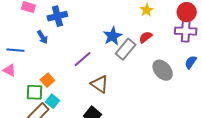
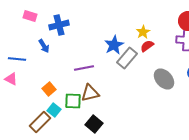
yellow star: (147, 10) -> (143, 32), moved
purple line: (82, 59) -> (84, 68), turned 30
brown triangle: (100, 84) -> (90, 93), moved, turned -48
green square: (34, 92) -> (73, 101), moved

